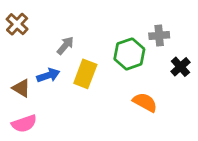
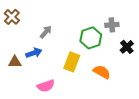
yellow rectangle: (85, 74) -> (72, 62), moved
brown triangle: (21, 88) -> (15, 62), turned -32
pink semicircle: (24, 124) -> (46, 86), moved

